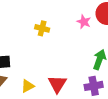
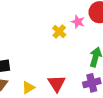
yellow cross: (42, 28) -> (59, 32), moved, turned 32

